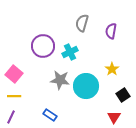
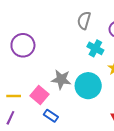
purple circle: (43, 46) -> (23, 45), moved
cyan cross: (70, 52) -> (95, 48), moved, turned -35
pink square: (14, 74) -> (39, 95), moved

